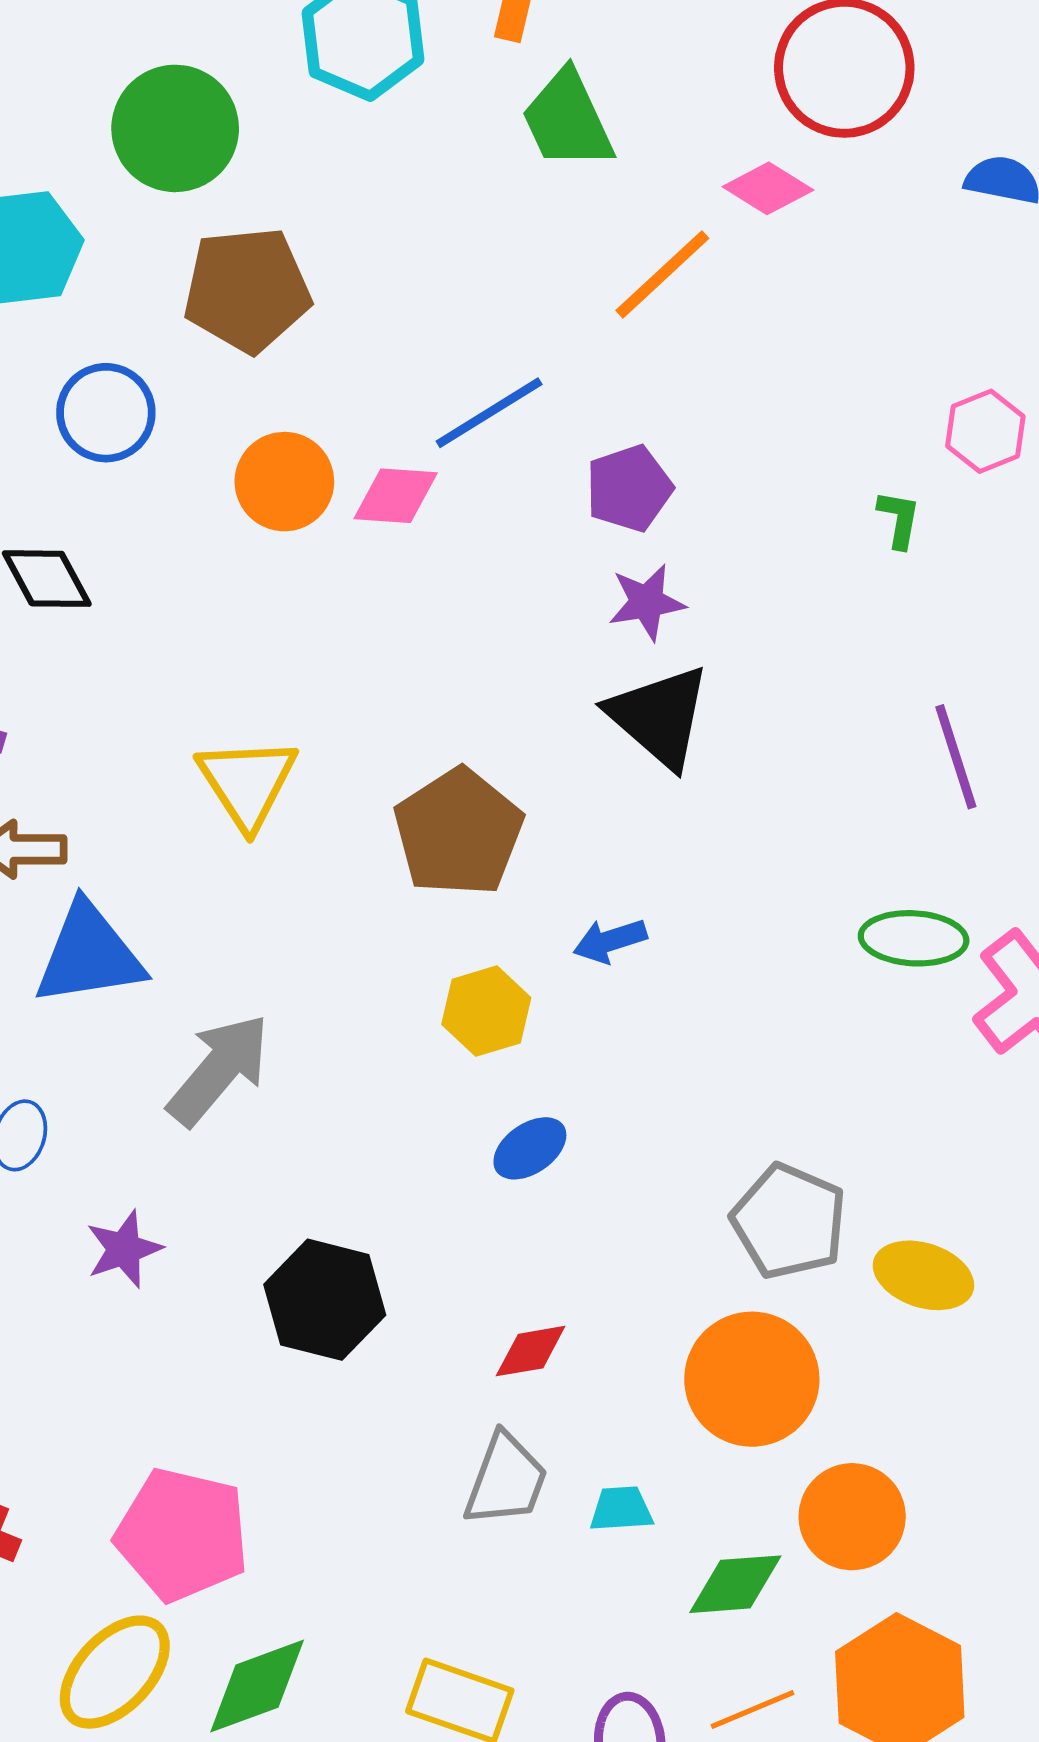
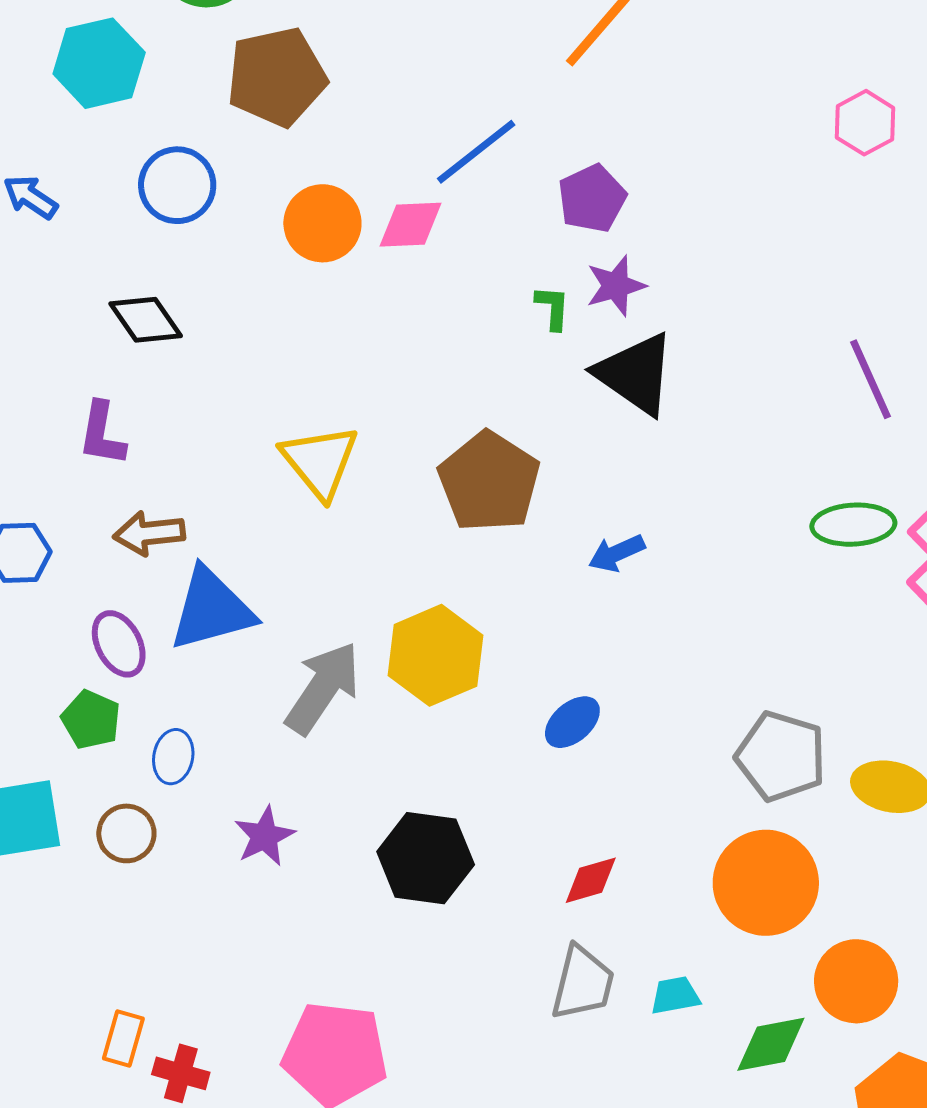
green L-shape: (899, 519) -> (553, 308), moved
yellow hexagon: (486, 1011) -> (436, 655), moved, size x1.4

